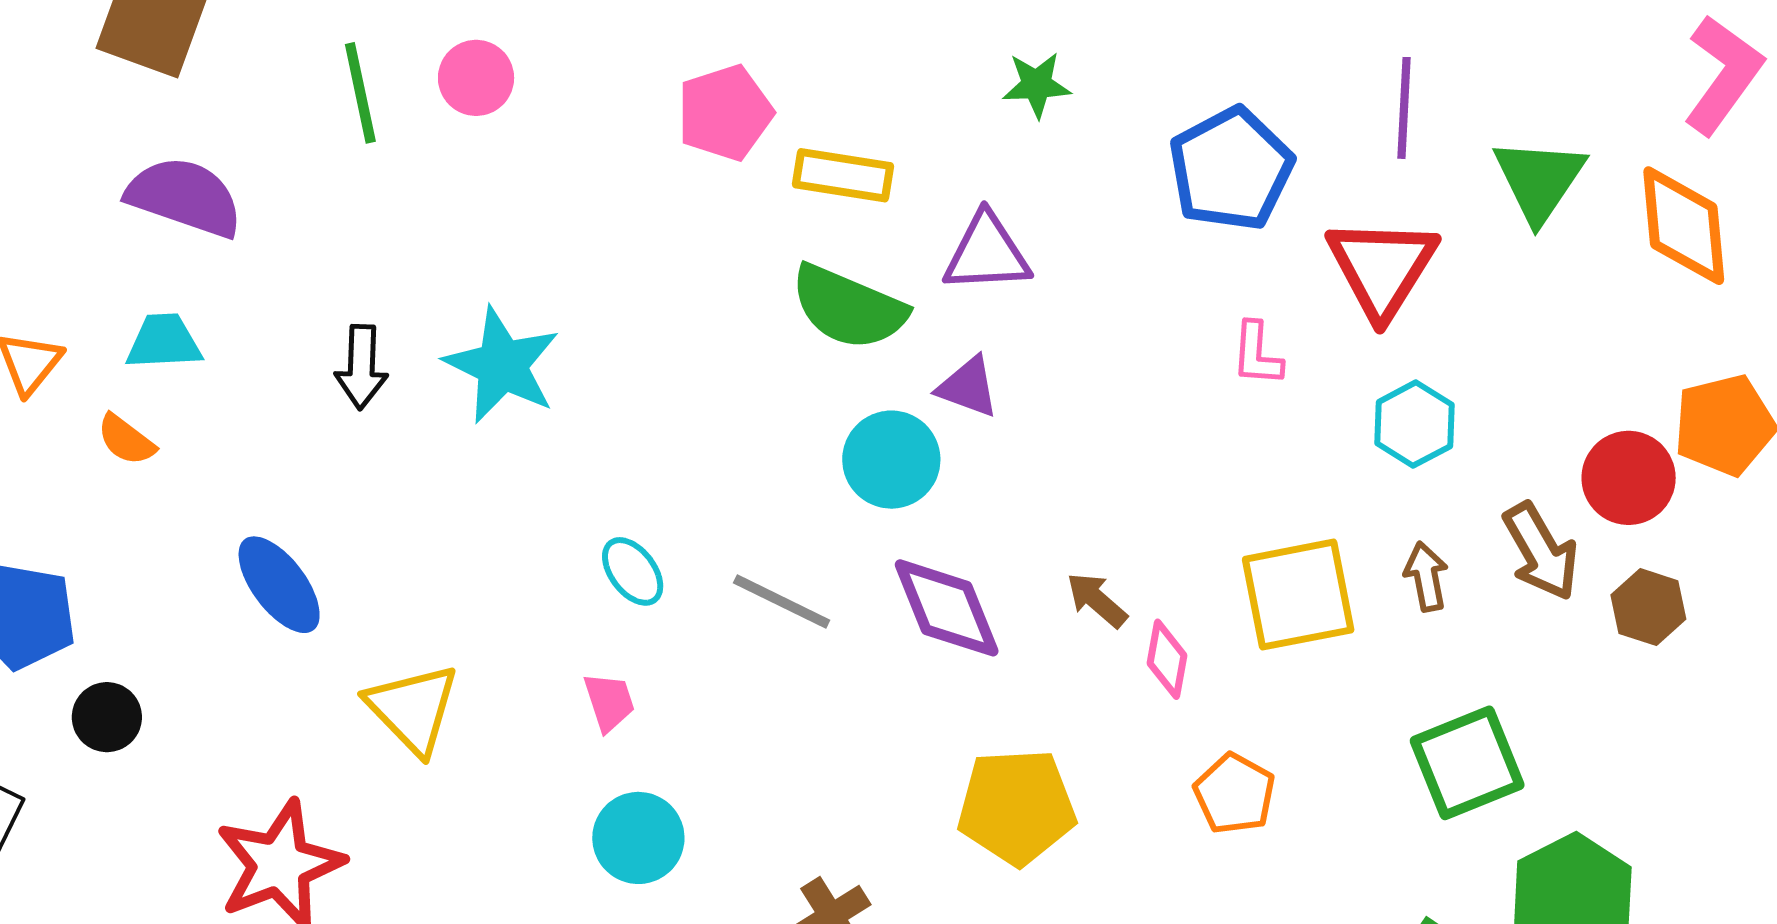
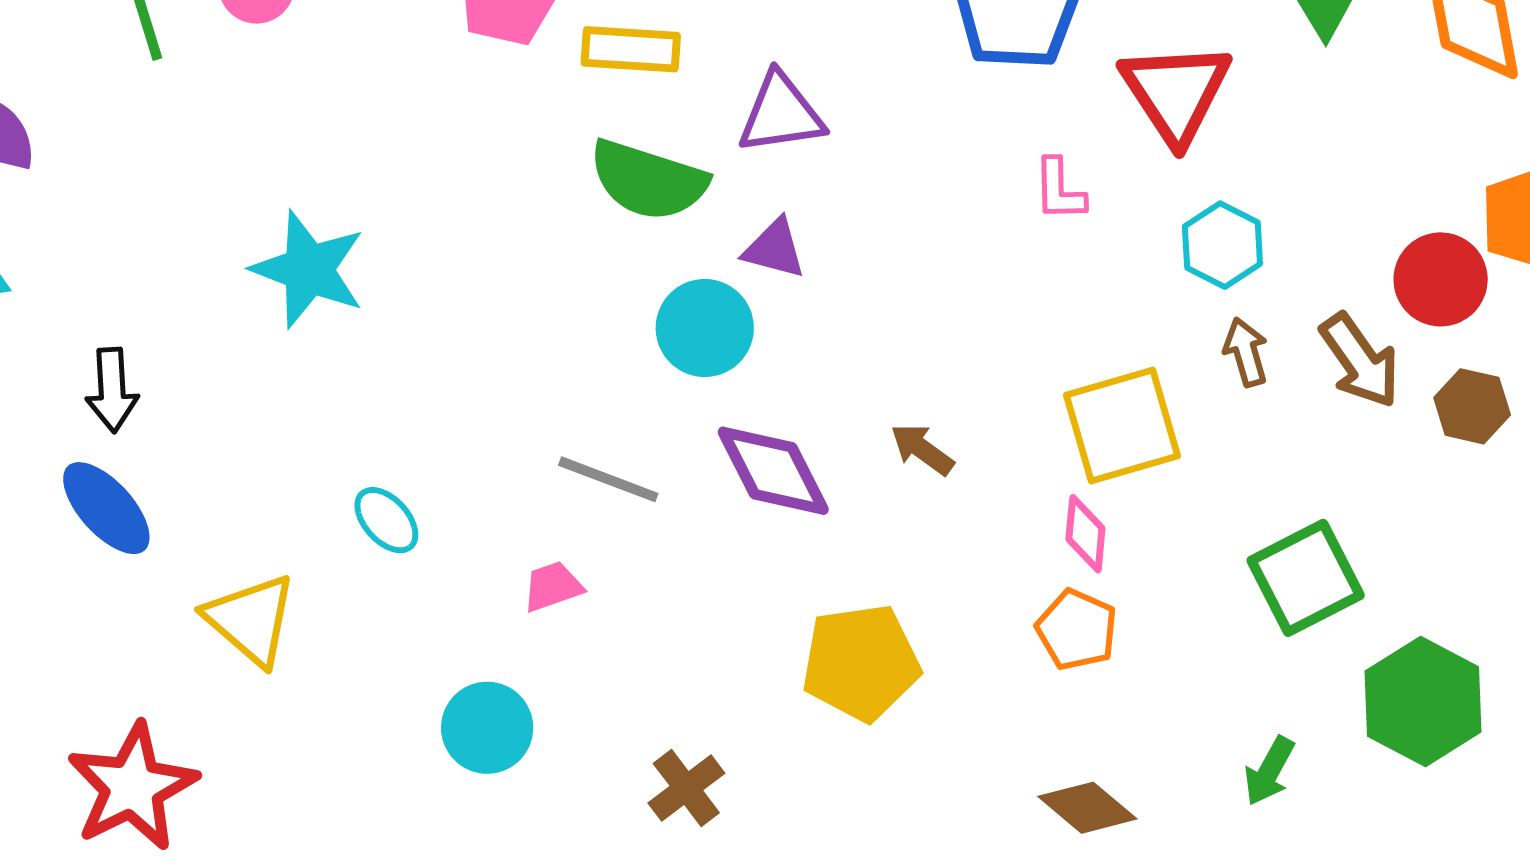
black arrow: (361, 367) -> (112, 390), moved
cyan ellipse: (633, 571) -> (386, 520), moved
brown arrow: (1426, 577) -> (1246, 352), moved
pink diamond: (1167, 659) -> (1085, 534), moved
pink trapezoid: (609, 702) -> (553, 587), moved, turned -86

